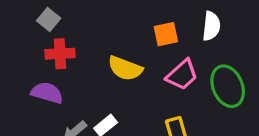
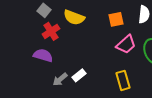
red cross: (60, 54) -> (51, 31), turned -30
yellow semicircle: (125, 68) -> (74, 17), moved

